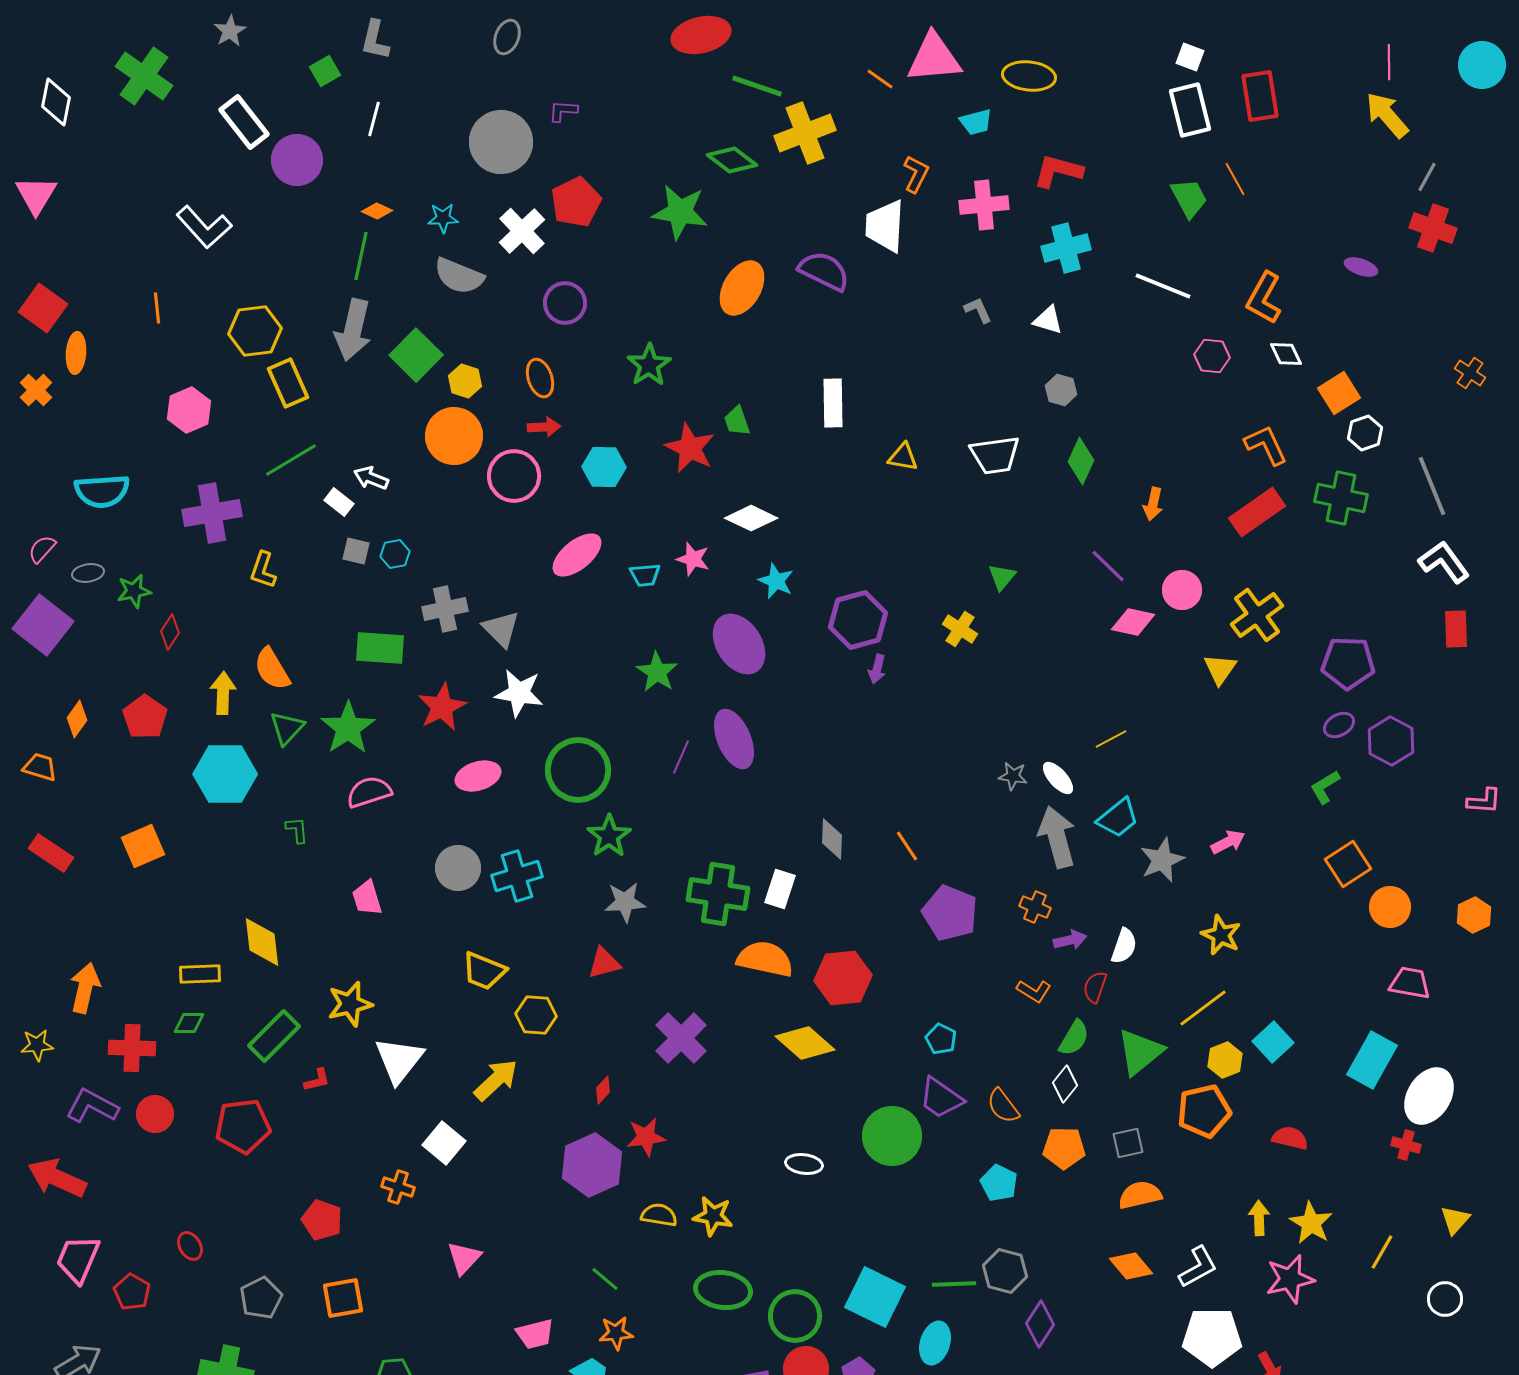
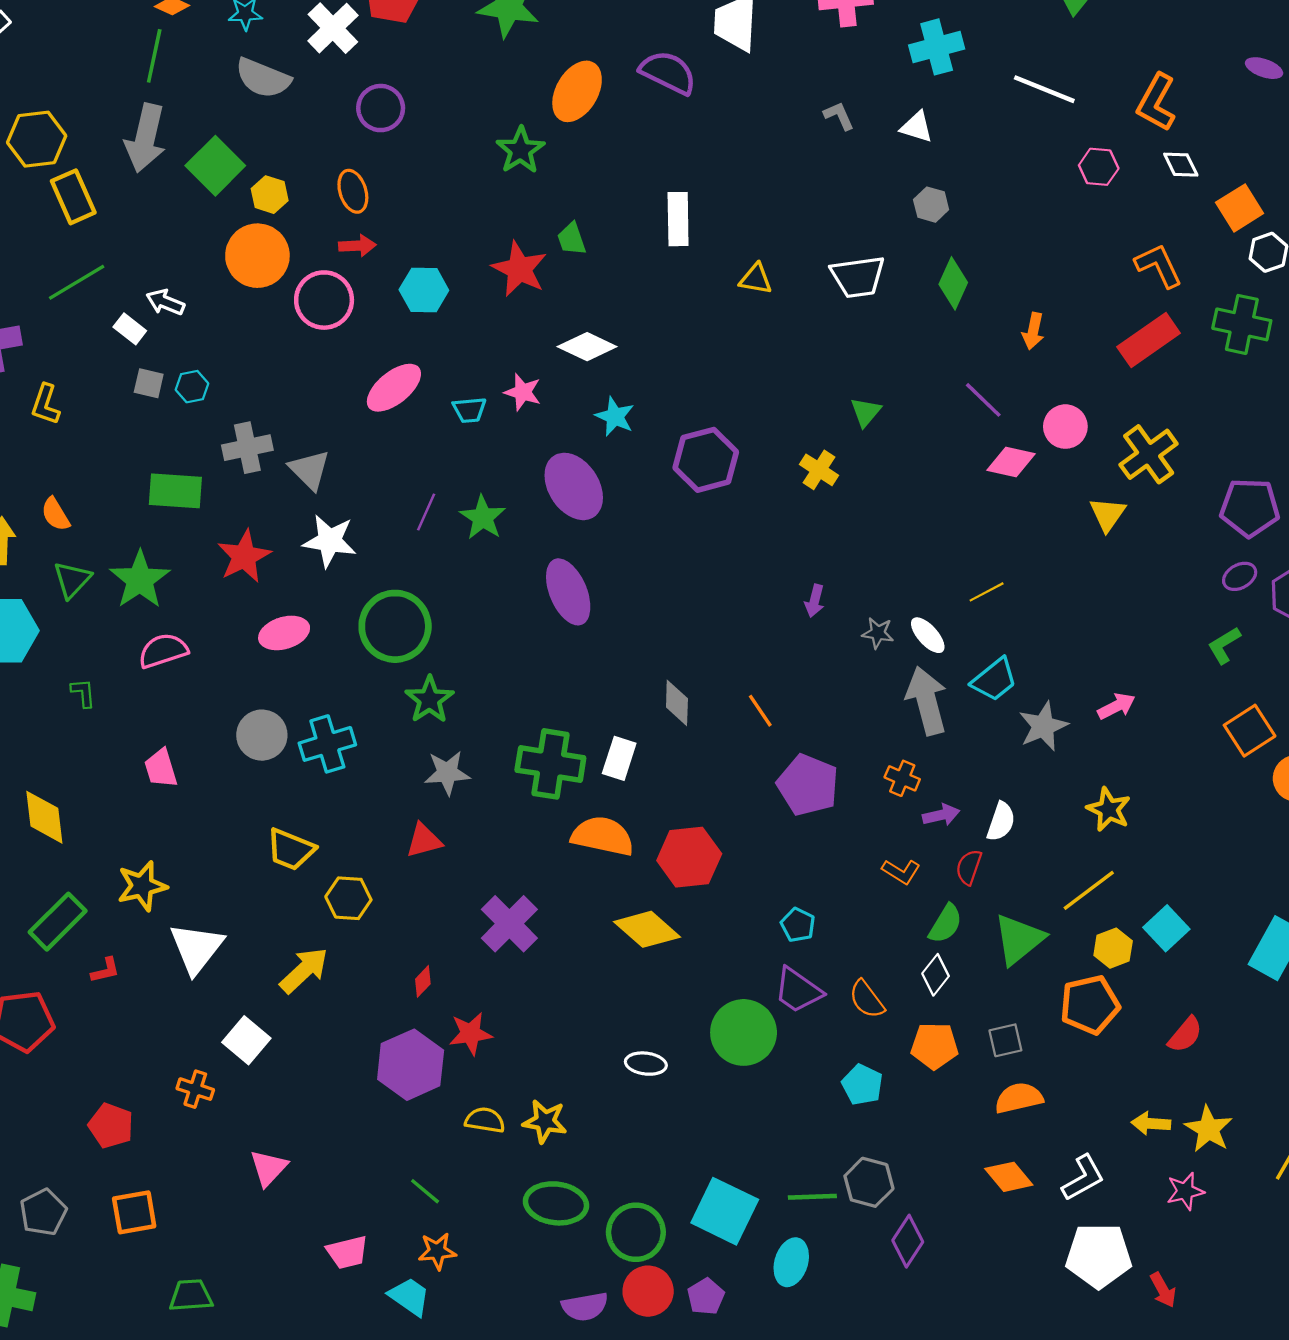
green star: (649, 365) -> (520, 150), moved
orange semicircle: (272, 669) -> (55, 514), size x0.7
purple arrow: (877, 669) -> (815, 601), moved
purple line: (681, 757) -> (426, 512), moved
red semicircle: (1290, 1138) -> (1185, 1035), turned 117
yellow arrow: (1259, 1218) -> (1151, 1123), turned -84
pink star: (1290, 1279) -> (1185, 1191), size x0.7

